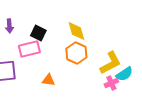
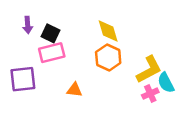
black square: (38, 33) -> (50, 33), moved
cyan semicircle: (124, 74) -> (166, 83), turned 96

